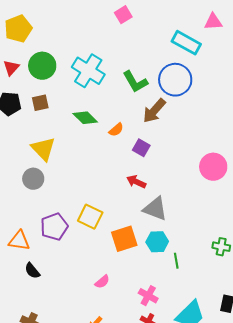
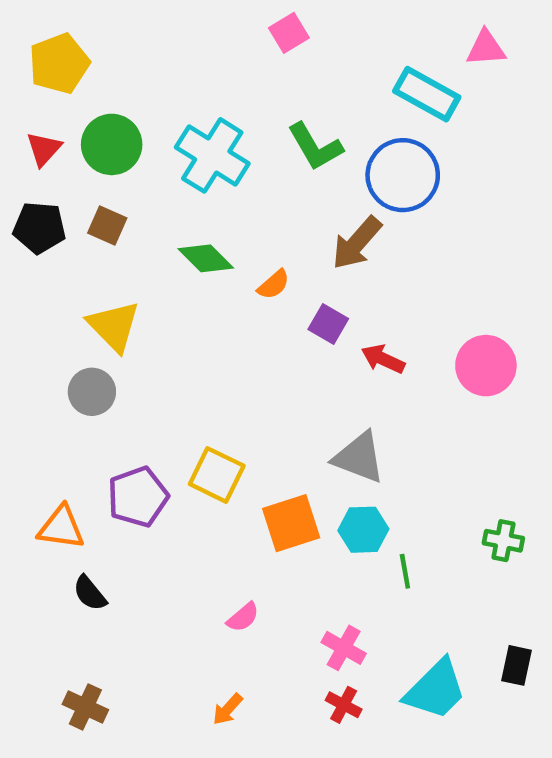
green L-shape: (135, 82) -> (315, 147), moved
brown square: (40, 103) -> (107, 225), turned 36
red arrow: (136, 182) -> (383, 359), moved

